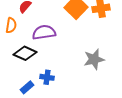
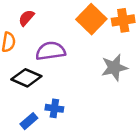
gray star: (94, 59) -> (114, 68), moved

